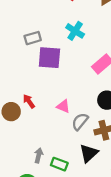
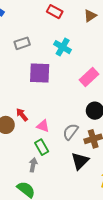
gray rectangle: (33, 38) -> (22, 43), moved
pink triangle: (63, 106) -> (43, 126), moved
green rectangle: (59, 164) -> (42, 147), moved, turned 42

